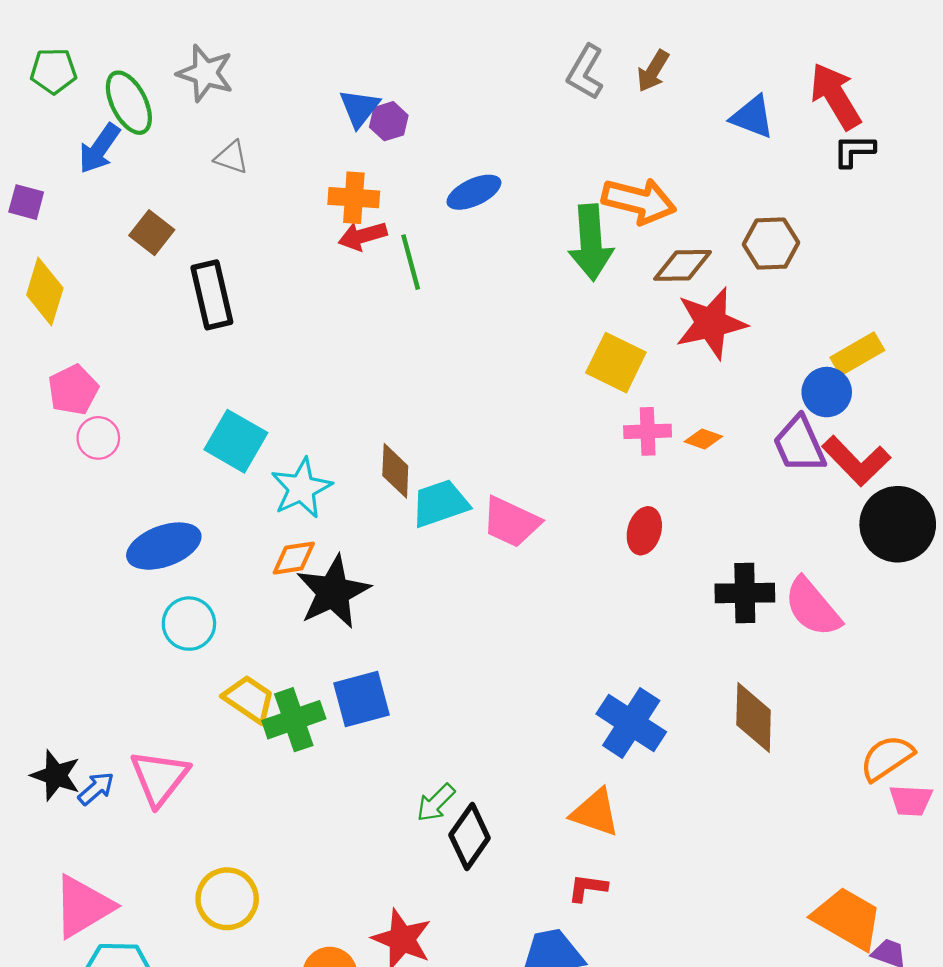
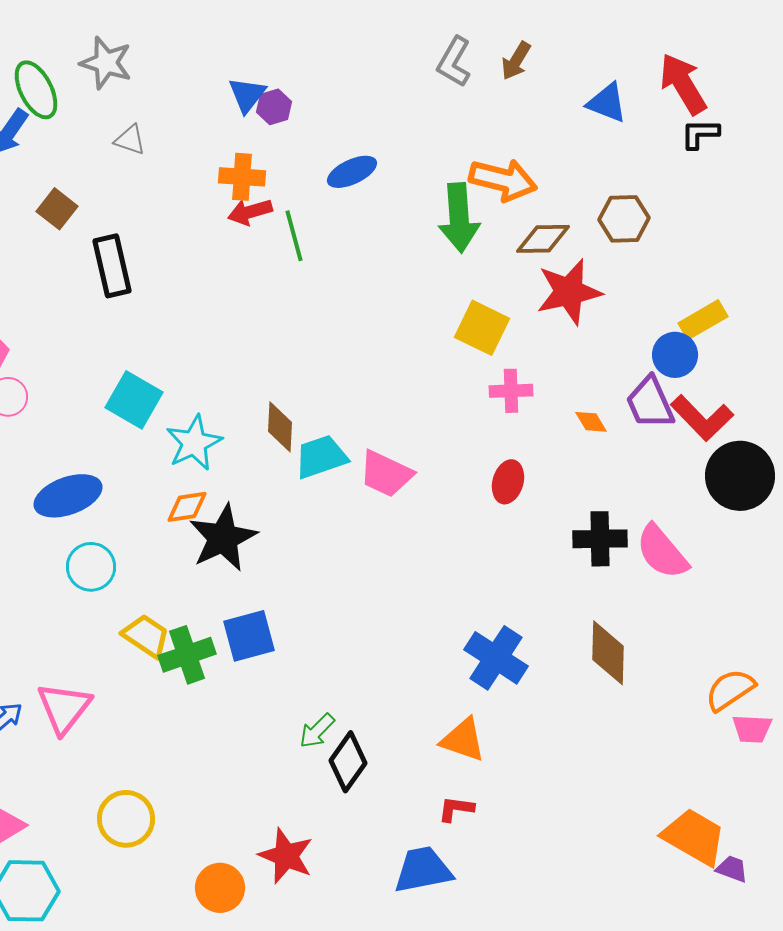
orange diamond: (703, 439) -> (591, 422), moved, turned 40

